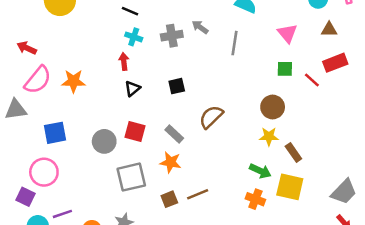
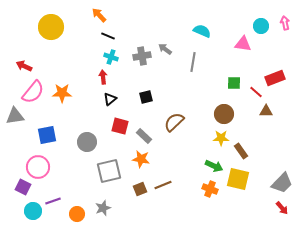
brown triangle: (329, 30) -> (266, 111), moved
pink triangle: (287, 33) -> (243, 44), moved, turned -42
red square: (135, 132) -> (120, 126), moved

